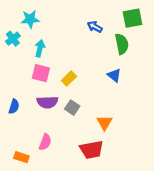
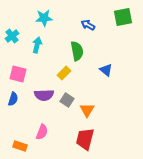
cyan star: (30, 19) -> (44, 18), moved
green semicircle: (122, 44) -> (77, 51), moved
pink square: (41, 73) -> (18, 74), moved
orange triangle: (104, 123) -> (87, 110), moved
red trapezoid: (92, 150) -> (85, 139), turned 115

